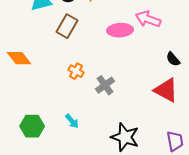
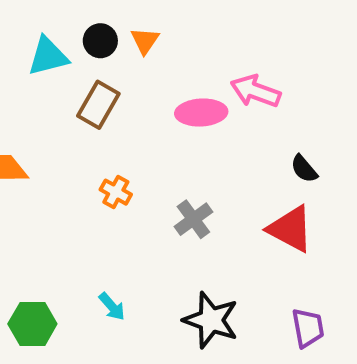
gray cross: (105, 85) -> (193, 219), moved
cyan arrow: (72, 121) -> (112, 307), moved
green hexagon: (32, 126) -> (32, 324), moved

